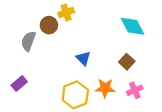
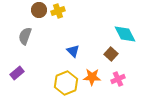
brown circle: (49, 25) -> (39, 10), moved
cyan diamond: (132, 26) -> (125, 34), moved

